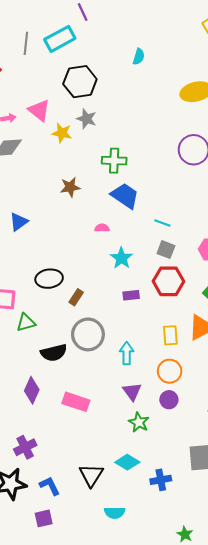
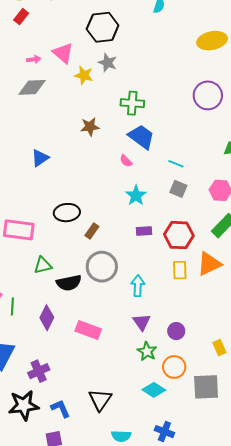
pink semicircle: (102, 228) -> (126, 161), moved, turned -136
red hexagon: (168, 281) -> (179, 235), moved
green triangle: (26, 322) -> (43, 265), moved
orange circle: (170, 371) -> (174, 367), moved
cyan diamond: (127, 462) -> (154, 390), moved
blue cross: (161, 480) -> (164, 432), moved, turned 30

